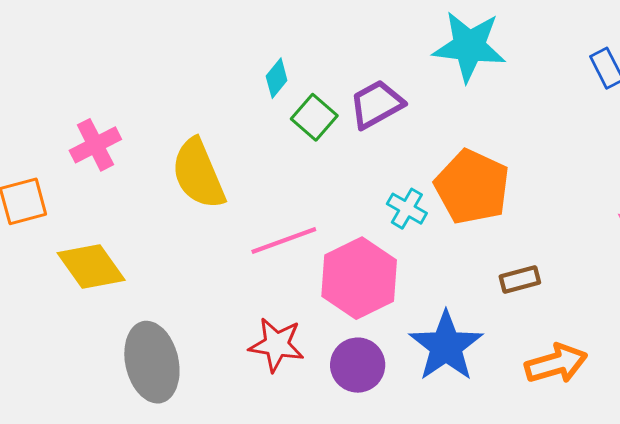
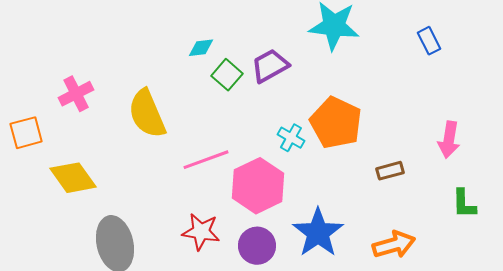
cyan diamond: (277, 78) -> (201, 48), turned 44
brown rectangle: (520, 280) -> (390, 171), moved

